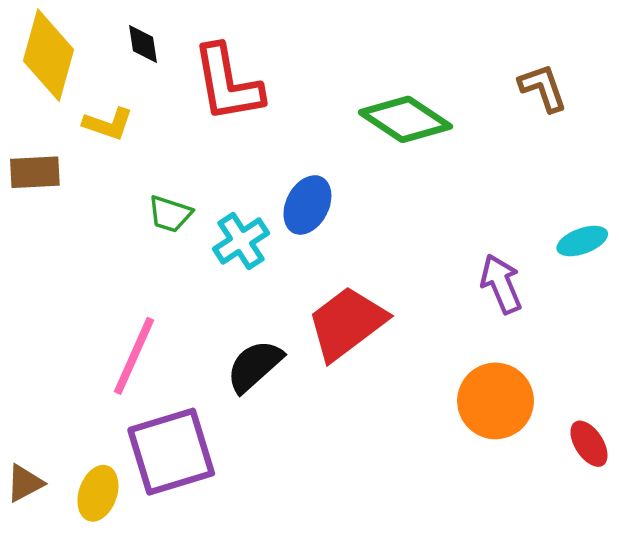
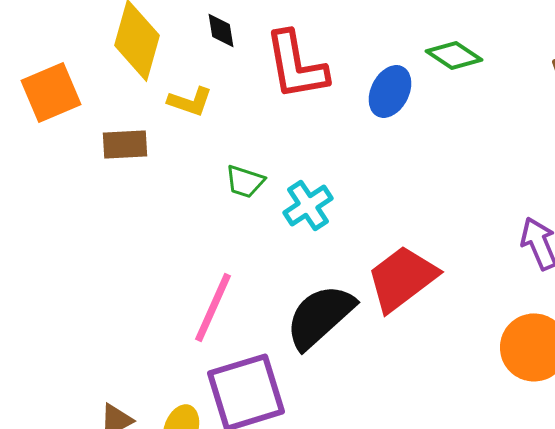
green diamond: (405, 119) -> (454, 55), moved, size x0.7
blue ellipse: (307, 205) -> (390, 91), moved
black semicircle: (255, 366) -> (320, 316), size x1.4

